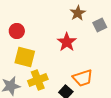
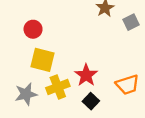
red star: (67, 42) -> (86, 75), moved
orange trapezoid: (83, 78) -> (127, 85), moved

